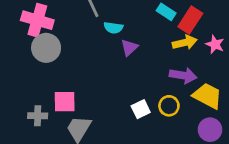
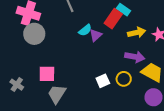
red rectangle: (190, 20) -> (113, 19), moved
cyan semicircle: (113, 28) -> (85, 30), moved, turned -48
gray cross: (38, 116) -> (17, 85), moved, turned 32

